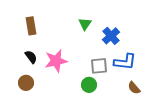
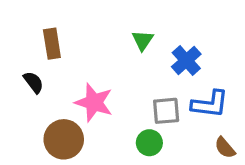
black semicircle: (31, 57) -> (34, 82), moved
pink star: (56, 61) -> (94, 102), turned 30
brown circle: (26, 83) -> (64, 139), moved, size x1.5

